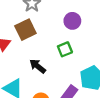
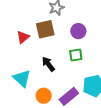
purple circle: (72, 21) -> (78, 31), moved

